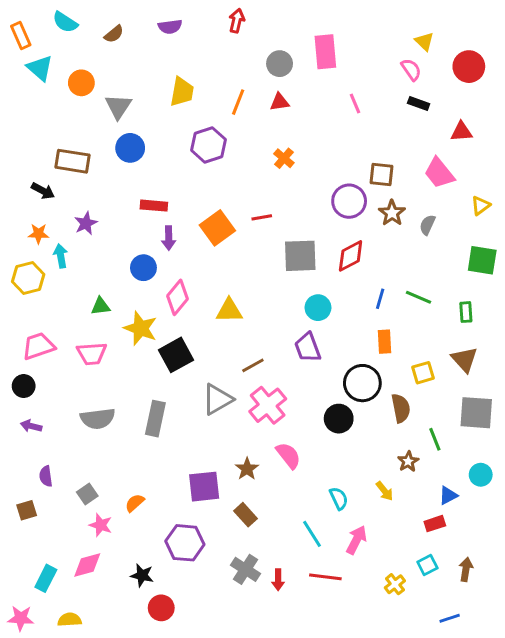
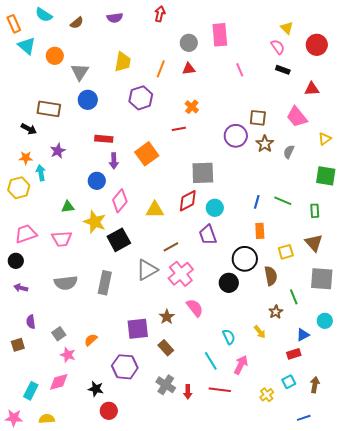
red line: (262, 217) -> (179, 129), moved
red diamond: (351, 256) -> (188, 201), moved

